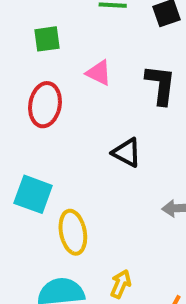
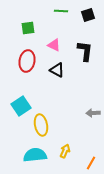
black triangle: (127, 152) -> (57, 70), moved
cyan square: (33, 194) -> (21, 106), turned 36

